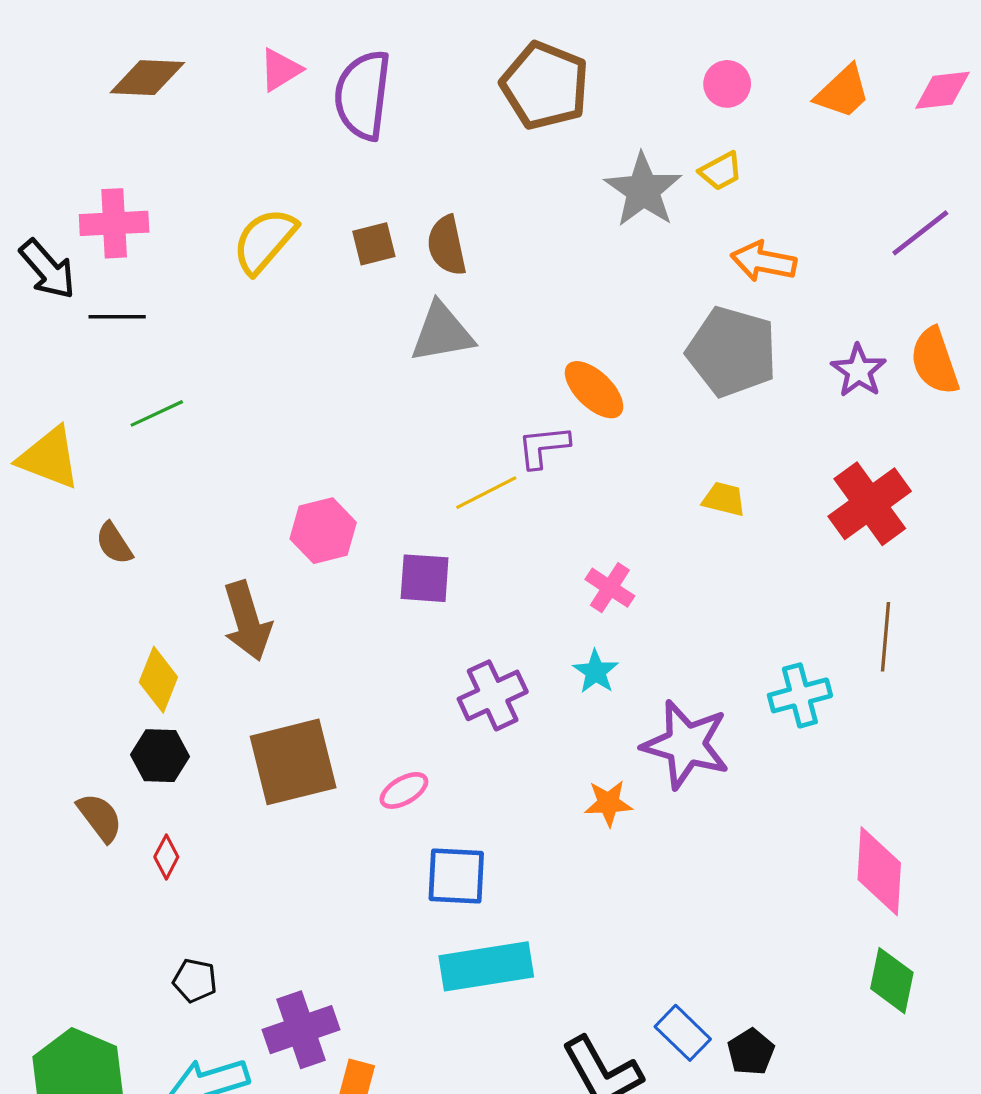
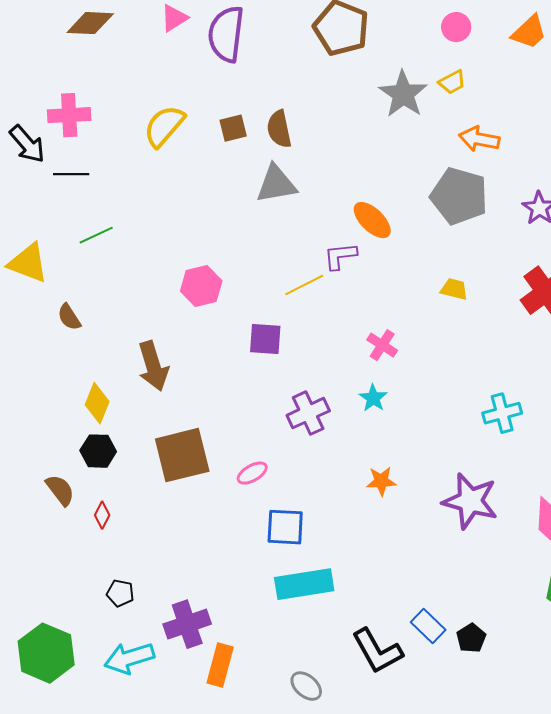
pink hexagon: (323, 531) -> (201, 286), moved
purple star: (686, 745) -> (470, 501), moved

